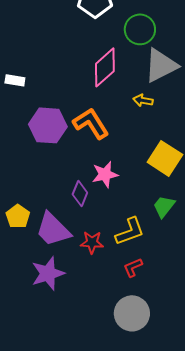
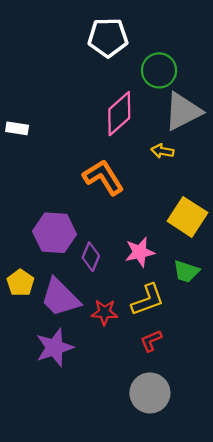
purple hexagon: (48, 125) -> (55, 233), moved
pink star: (105, 174) -> (140, 252), moved
green trapezoid: (164, 206) -> (186, 271), turned -110

